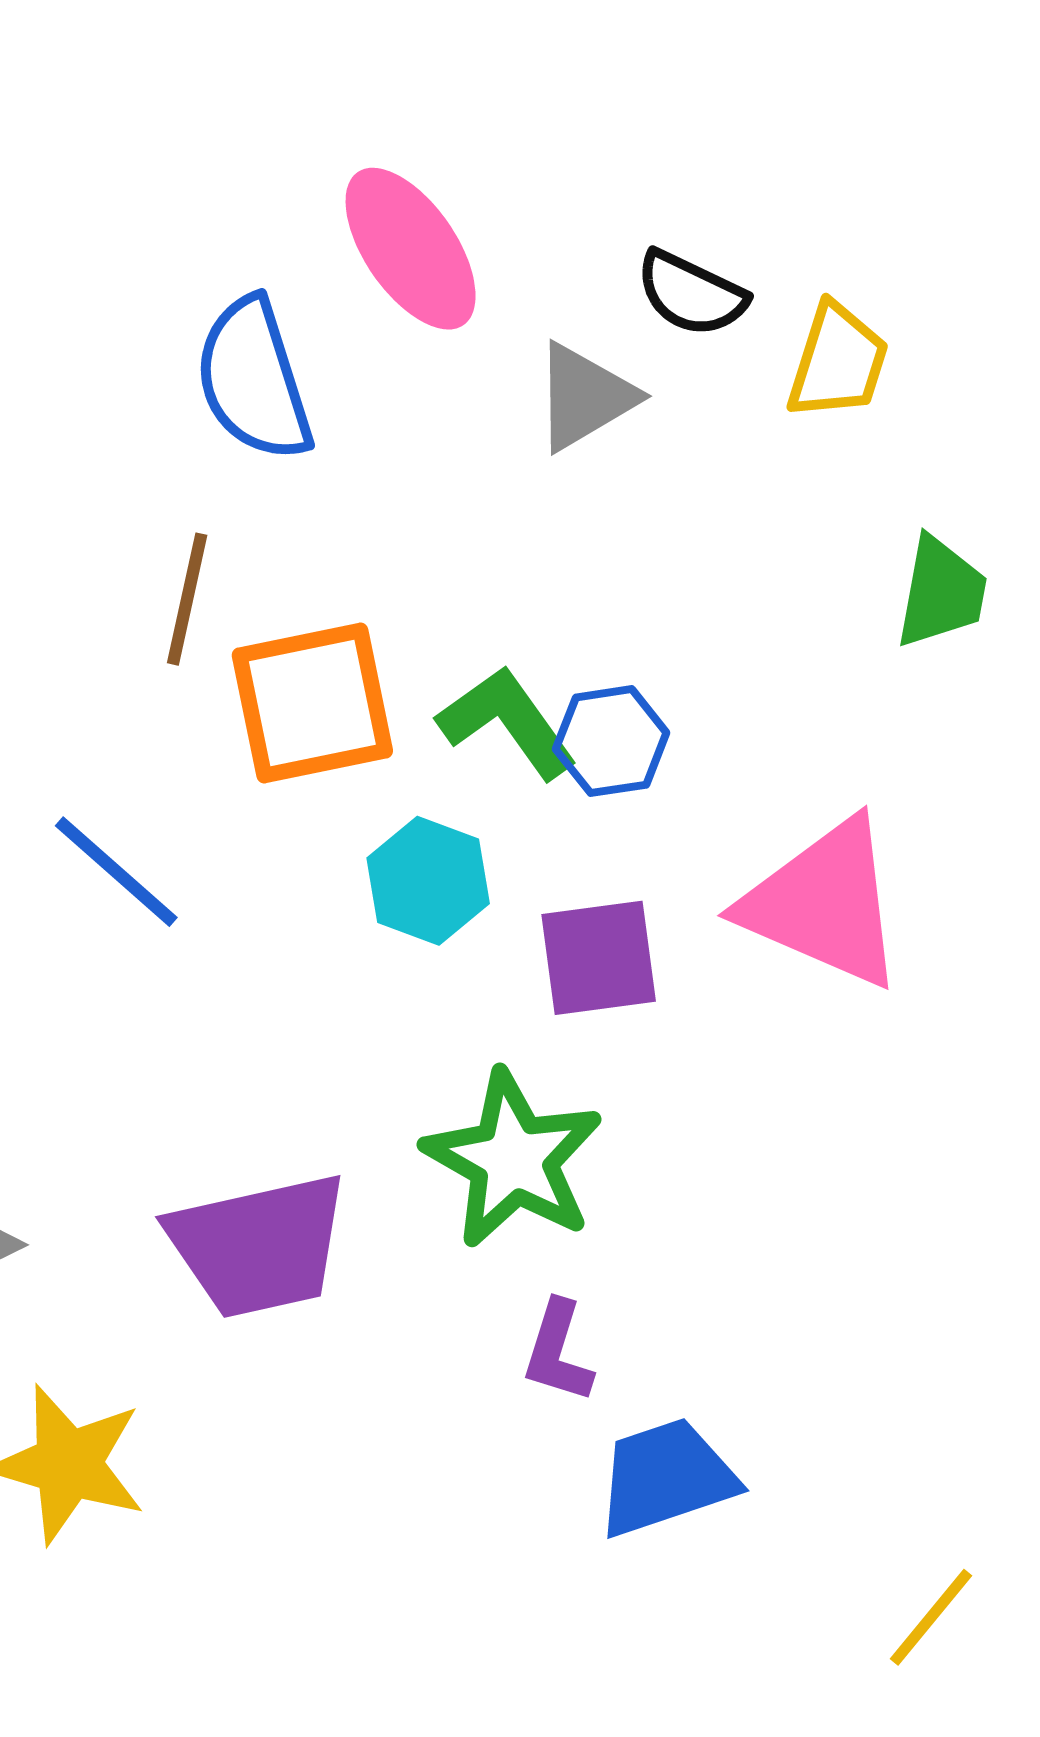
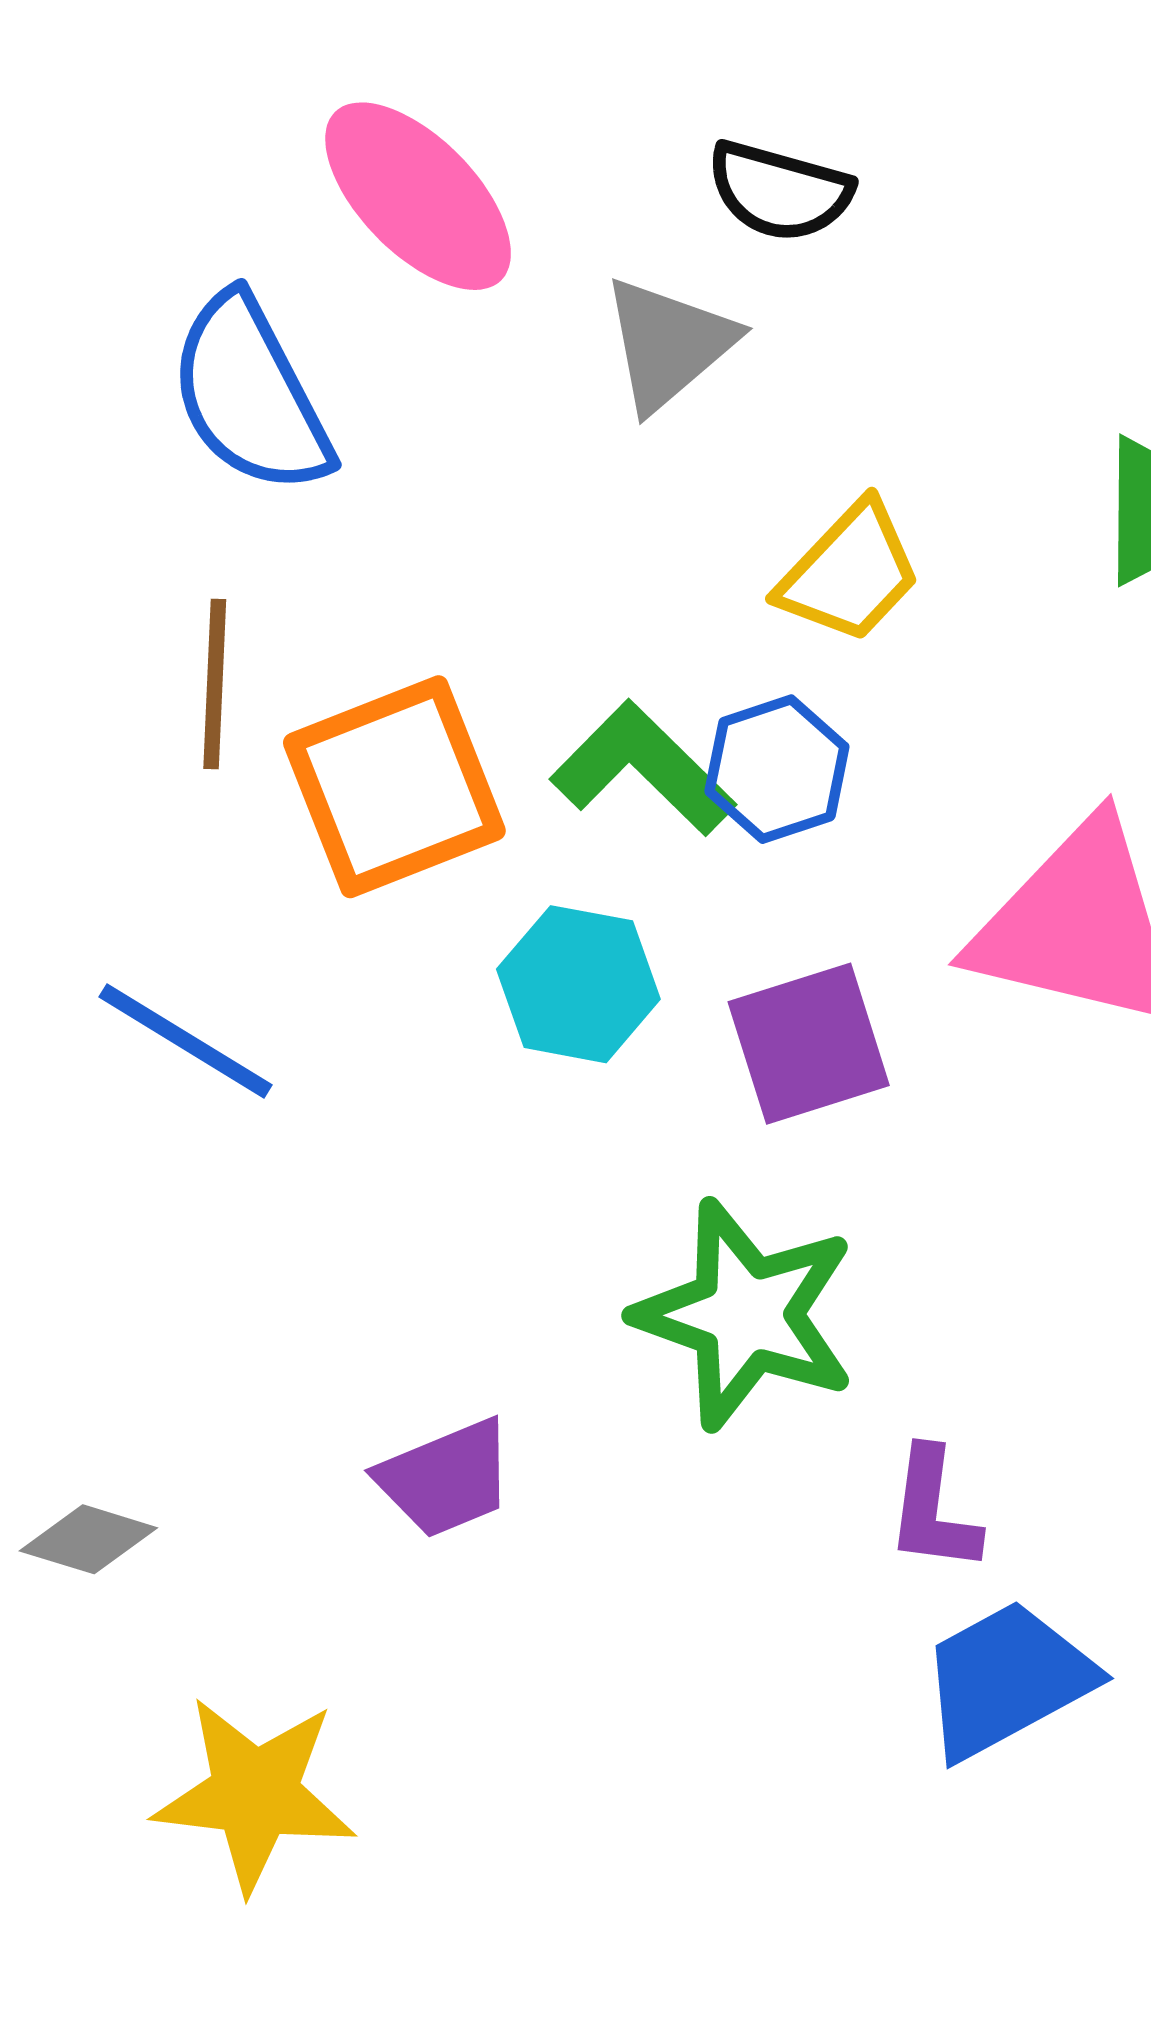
yellow trapezoid: (838, 362) -> (850, 573), moved, turned 36
purple trapezoid: (259, 1246) -> (446, 1478), size x0.6
purple L-shape: (558, 1352) -> (933, 1510), moved

